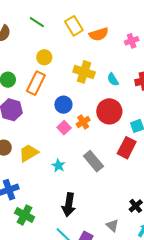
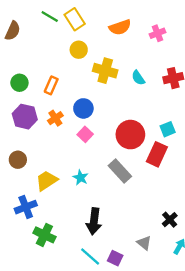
yellow rectangle: (74, 26) -> (75, 19), moved
yellow circle: (44, 57) -> (79, 50), moved
orange rectangle: (36, 83) -> (51, 85), size x0.7
red circle: (109, 111) -> (130, 135), moved
orange cross: (83, 122) -> (55, 118), moved
yellow trapezoid: (29, 153) -> (47, 181), moved

